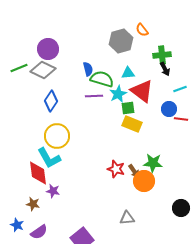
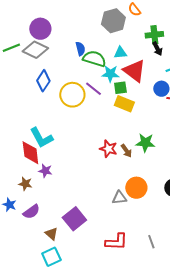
cyan star: (118, 94) -> (110, 74), turned 30
purple line: (94, 96) -> (93, 89), moved, turned 42
yellow circle: (57, 136) -> (72, 95), moved
orange circle: (144, 181) -> (136, 188), moved

